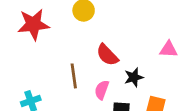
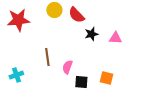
red semicircle: (107, 55) -> (76, 15), moved
black star: (134, 77) -> (91, 34), moved

